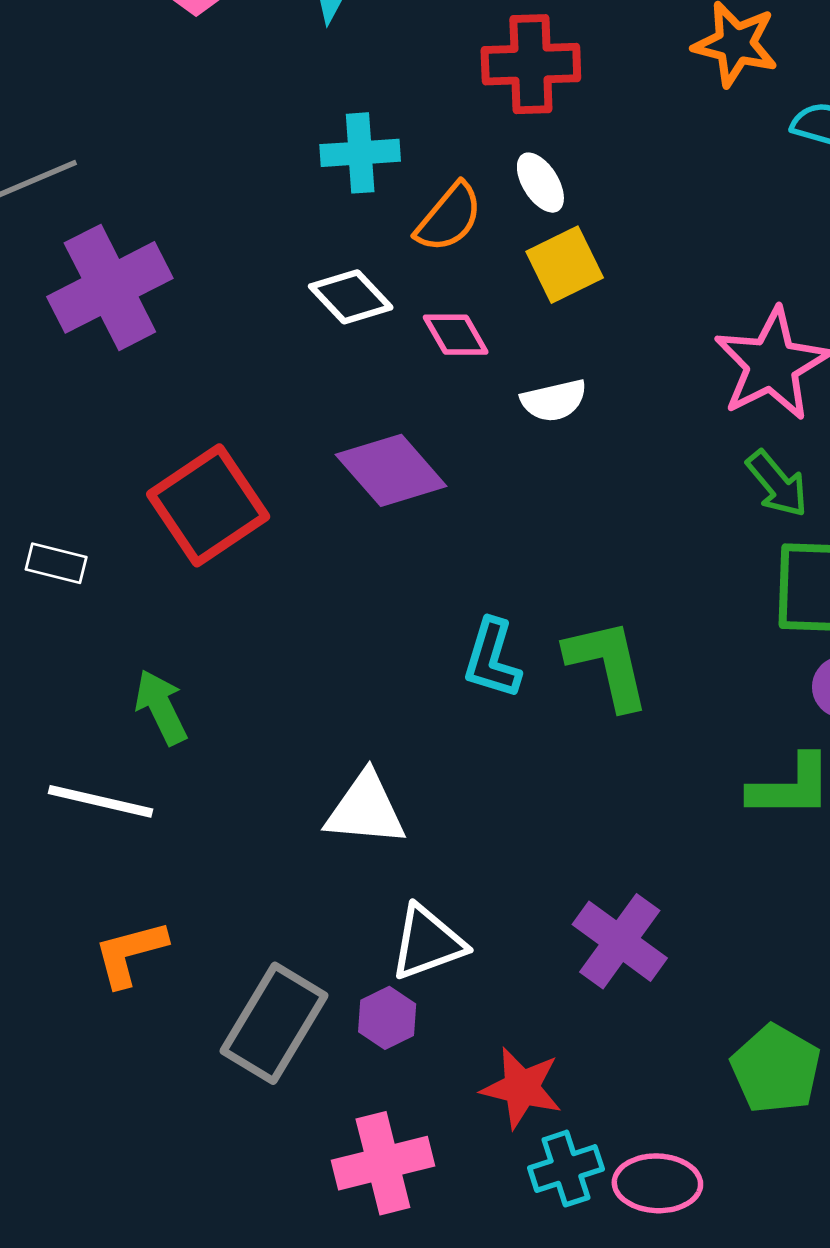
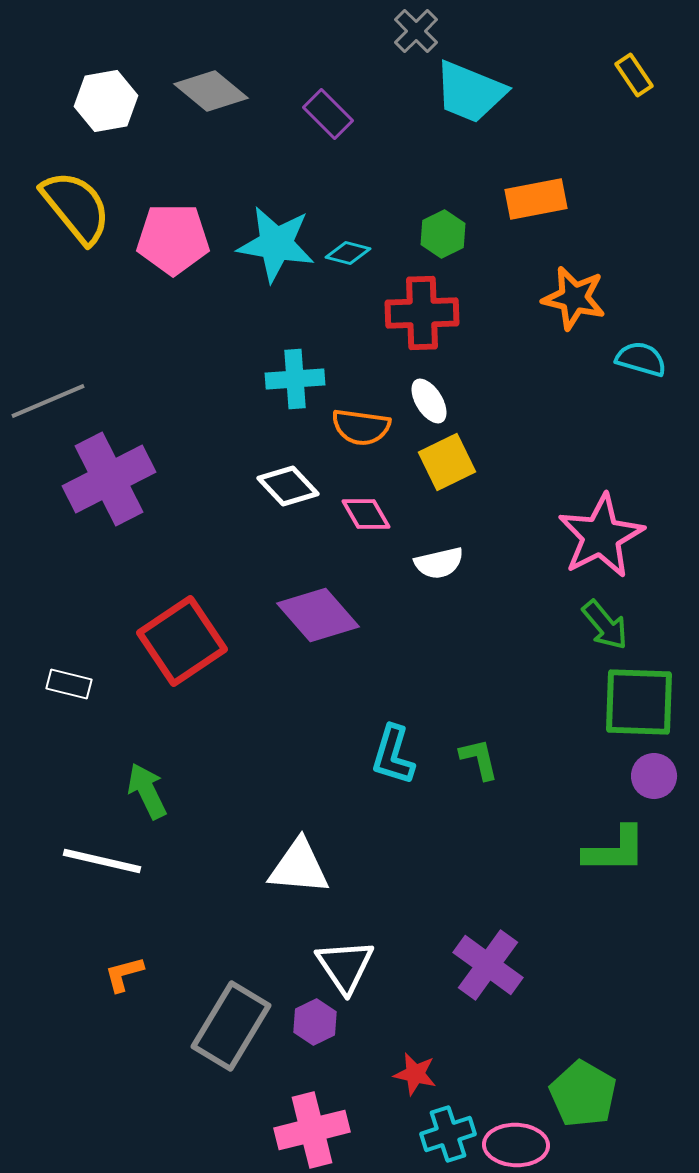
orange semicircle: (449, 218) -> (361, 427), turned 58
green L-shape: (608, 664) -> (479, 759), size x0.6
white triangle: (427, 943) -> (345, 966), turned -44
orange L-shape: (130, 953) -> (124, 974), size x0.7
green pentagon: (776, 1069) -> (583, 1094), moved
red star: (522, 1088) -> (415, 1074), size x0.7

